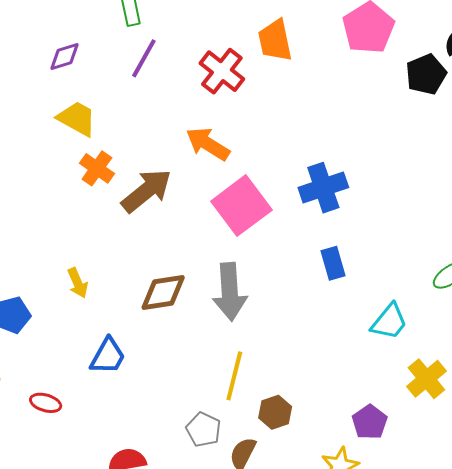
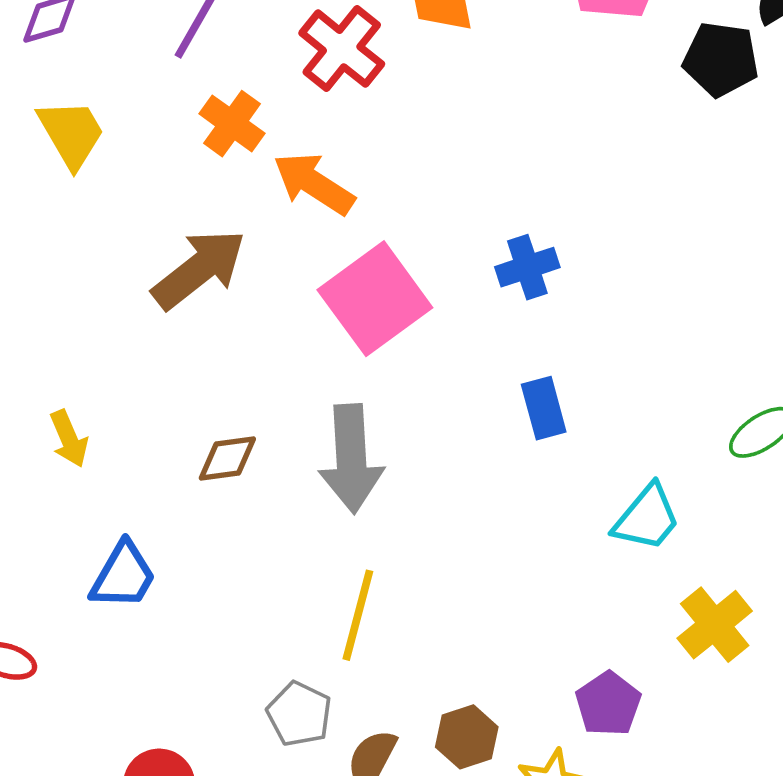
black pentagon: (426, 74) -> (721, 59), turned 30
yellow trapezoid: (77, 119) -> (71, 133), turned 30
orange cross: (97, 168) -> (232, 124), moved
blue cross: (323, 188) -> (527, 267), size x0.7
brown diamond: (163, 293) -> (227, 459), size x0.7
brown hexagon: (275, 412) -> (467, 737), moved

